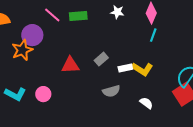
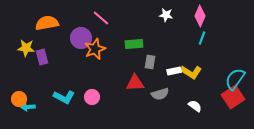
green rectangle: (78, 16) -> (134, 44), moved
orange star: (22, 50) -> (95, 49), moved
gray rectangle: (101, 59) -> (150, 62), turned -40
red triangle: (70, 65) -> (135, 83), moved

